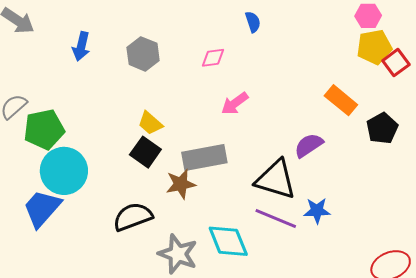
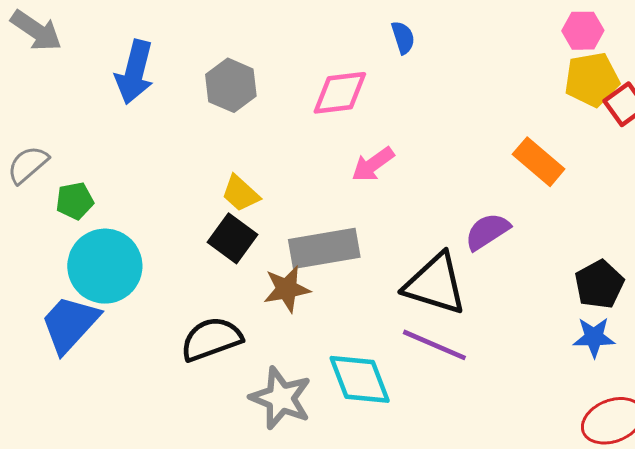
blue arrow: (81, 46) -> (135, 72), size x1.4
pink diamond: (213, 58) -> (340, 93), size x1.5
black pentagon: (382, 128) -> (599, 284), moved
green pentagon: (44, 129) -> (75, 201), size x0.6
blue star: (317, 211) -> (594, 337), moved

